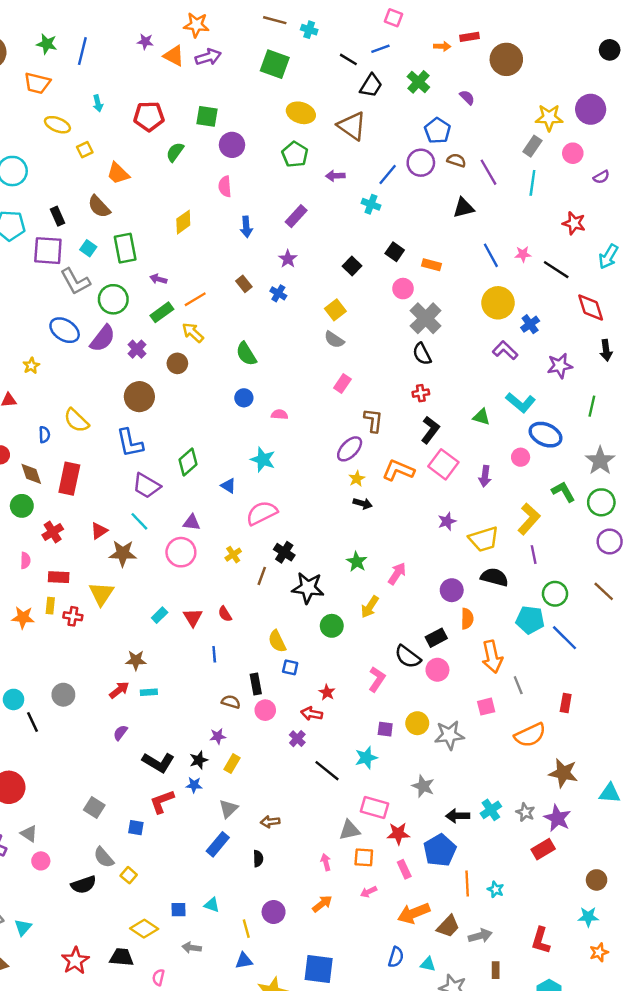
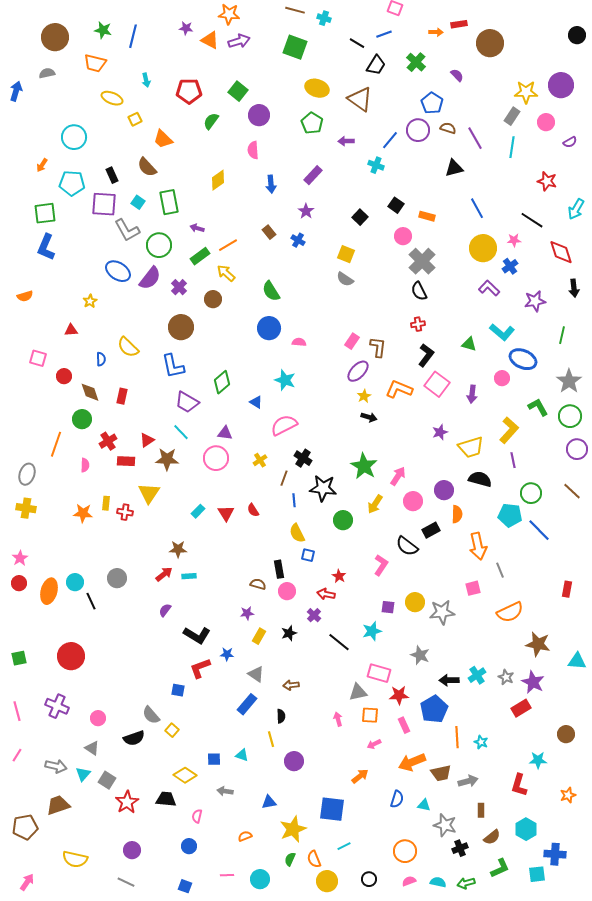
green square: (207, 116) -> (238, 91), turned 30
pink star: (523, 254) -> (514, 240), moved
yellow square: (335, 310) -> (346, 254), turned -30
pink rectangle: (342, 384) -> (352, 341), moved
blue circle: (244, 398) -> (269, 328), size x1.5
red rectangle: (69, 479) -> (122, 396), size x0.6
green star: (357, 562) -> (364, 466), size x1.5
red rectangle: (59, 577) -> (126, 461), moved
blue line: (214, 654) -> (294, 500), moved
pink circle: (437, 670) -> (413, 501), moved
red rectangle: (566, 703) -> (567, 589), moved
black star: (199, 760) -> (289, 633), moved
gray square: (94, 808) -> (107, 780), moved
gray triangle: (228, 809) -> (256, 674), turned -42
gray triangle: (29, 834) -> (92, 748), moved
orange arrow: (322, 904) -> (360, 776), moved
cyan star: (588, 917) -> (538, 760), moved
brown trapezoid: (448, 926) -> (441, 773), turned 35
yellow line: (246, 929) -> (271, 739), moved

